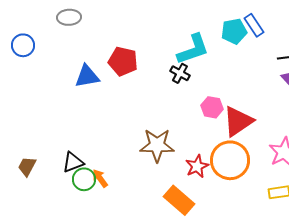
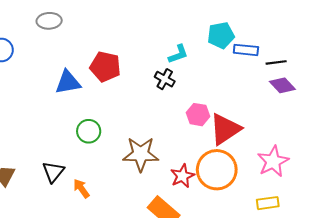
blue rectangle: (254, 25) -> (246, 50), moved, turned -50
cyan L-shape: (193, 49) -> (178, 54), size x0.6
black triangle: (73, 162) -> (53, 172), turned -30
green circle: (84, 179) -> (89, 131), moved

